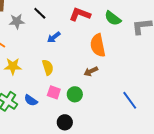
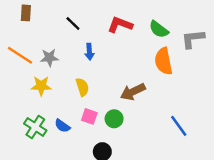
gray star: (17, 21) -> (49, 58), moved
blue arrow: (54, 37) -> (89, 52), turned -56
orange semicircle: (98, 45) -> (163, 61), moved
brown arrow: (91, 71) -> (133, 92), size x1.5

